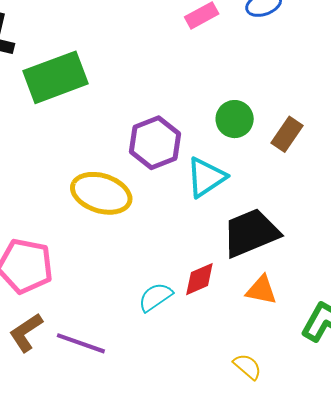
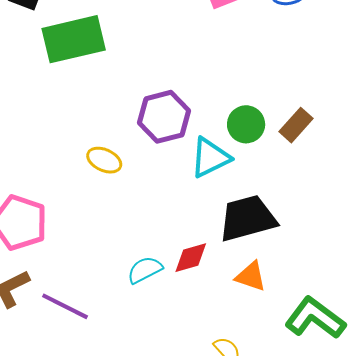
green circle: (235, 119) -> (246, 124), moved
yellow ellipse: (101, 193) -> (104, 160), size x0.6

